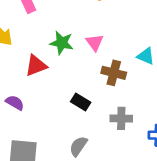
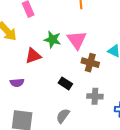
pink triangle: (95, 42) -> (77, 40), size x1.5
purple semicircle: (15, 103) -> (17, 83), turned 144

